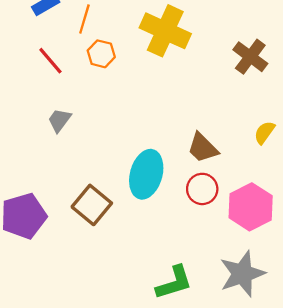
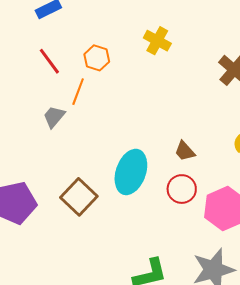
orange line: (84, 19) -> (78, 92), moved
yellow cross: (165, 31) -> (157, 41), size x0.6
brown trapezoid: (203, 148) -> (185, 151), size x0.7

